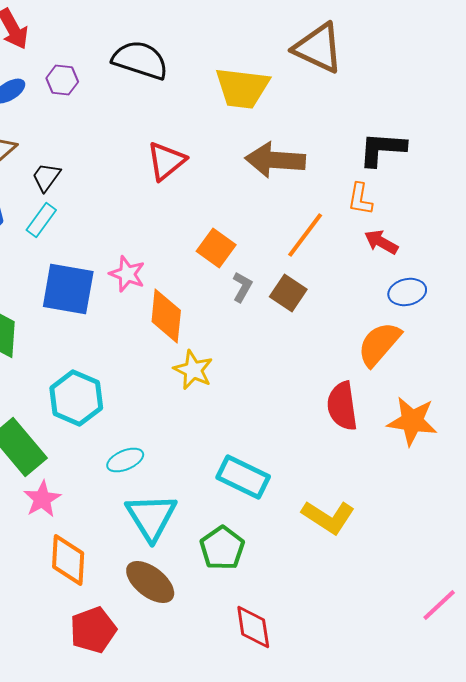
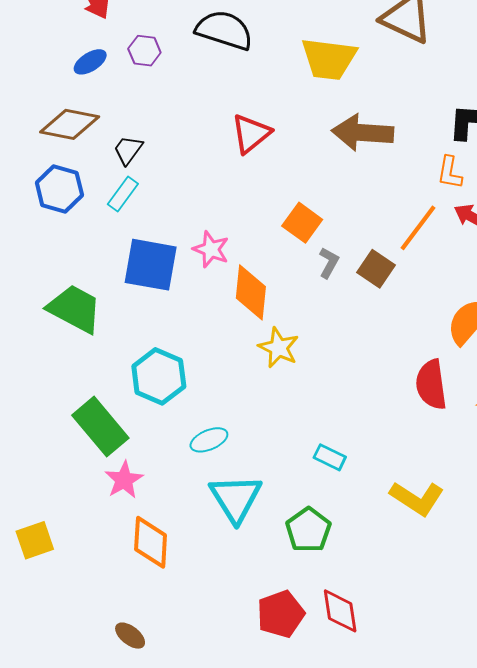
orange line: (305, 235) -> (418, 228), moved
cyan rectangle: (243, 477) -> (330, 457), size x0.6
brown ellipse: (150, 582) -> (130, 636), moved, size x0.6
red pentagon: (93, 630) -> (281, 614), moved

